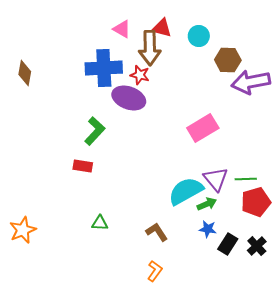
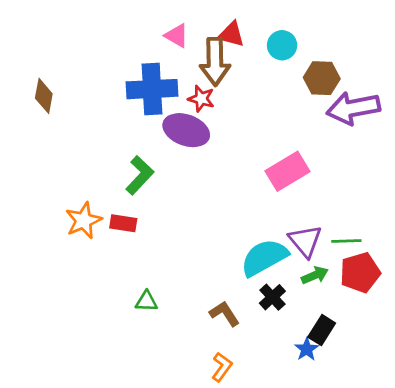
green arrow: (207, 204) -> (315, 275), moved
blue star: (208, 229) -> (307, 349), moved, turned 30
orange star: (23, 230) -> (84, 220), moved
black cross: (257, 246) -> (272, 297), moved

